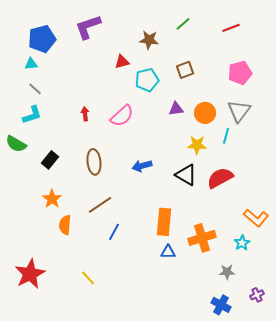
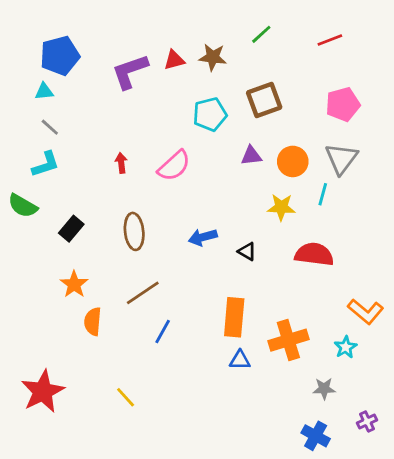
purple L-shape: (88, 27) -> (130, 71), moved
red triangle: (122, 62) -> (174, 60), moved
brown square: (185, 70) -> (264, 100), size x1.4
black triangle: (186, 175) -> (247, 251), moved, size x0.6
red semicircle: (220, 178) -> (314, 254), turned 36

